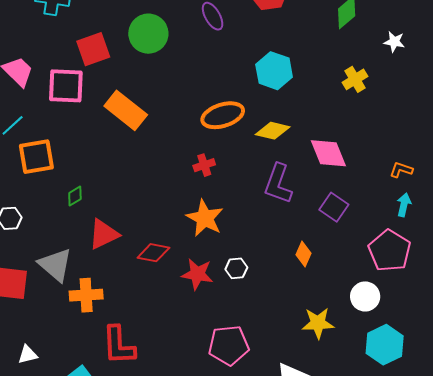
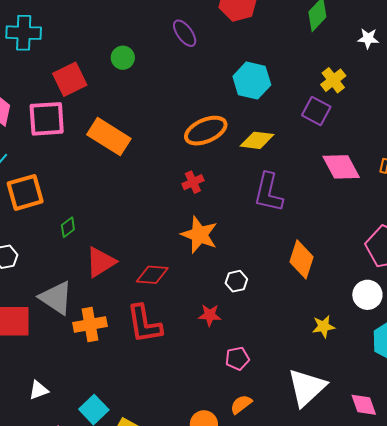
green circle: (148, 34) -> (123, 58), size x0.6
pink diamond: (328, 153) -> (341, 167), moved
purple square: (334, 207) -> (316, 111), moved
orange diamond: (303, 254) -> (301, 259), size x1.5
red star: (197, 274) -> (210, 315), moved, size x0.7
yellow star: (318, 323) -> (323, 326), size x0.7
red L-shape: (119, 345) -> (144, 324), moved
pink pentagon: (229, 345) -> (237, 359), size x0.6

